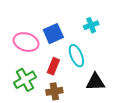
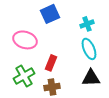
blue square: (53, 34) -> (50, 14), moved
cyan ellipse: (76, 56) -> (89, 49), moved

